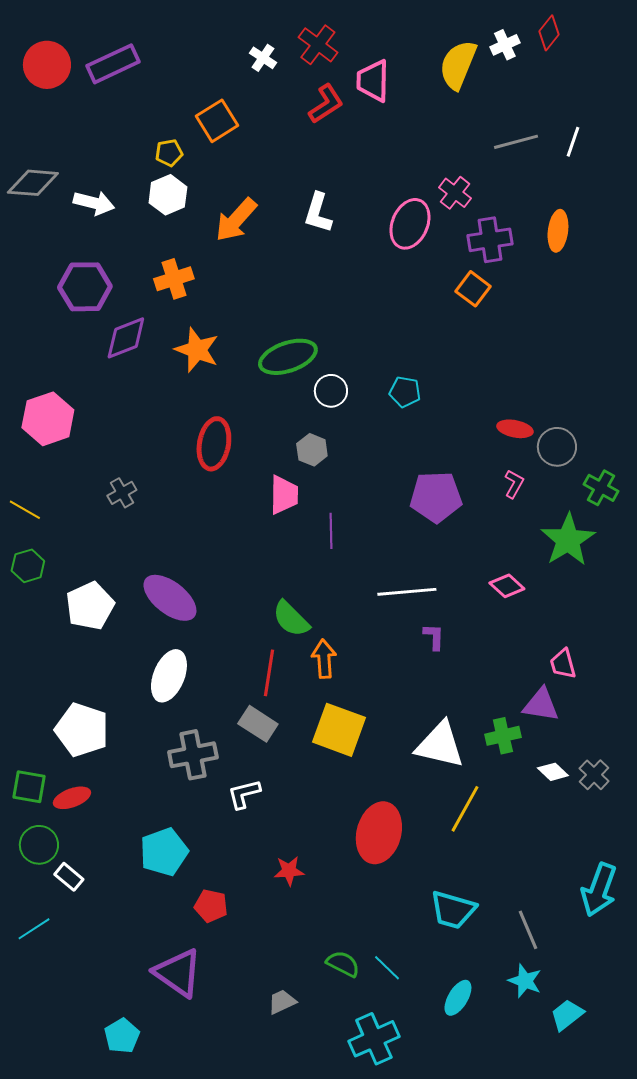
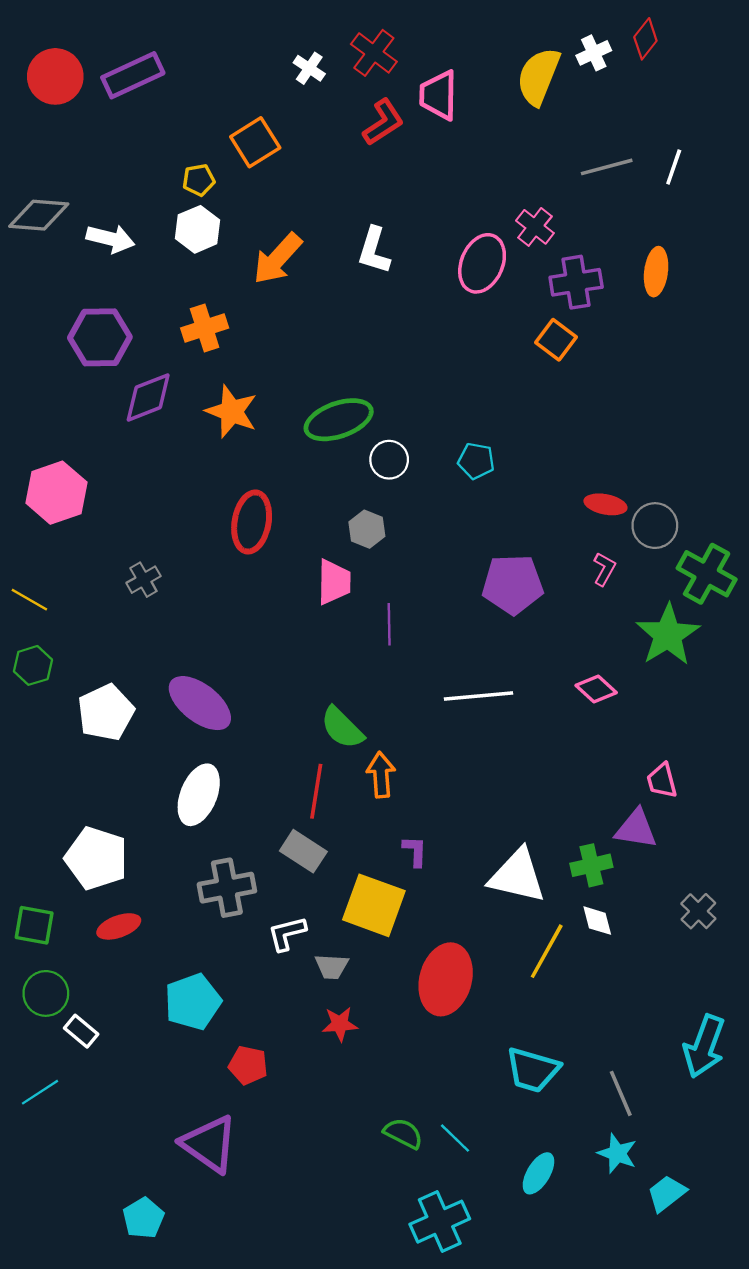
green cross: (601, 488) -> (707, 574), size x1.4
purple L-shape: (434, 637) -> (415, 851), moved
yellow square: (339, 730) -> (374, 905), moved
white diamond: (553, 772) -> (597, 921), moved, turned 32
red ellipse: (72, 798) -> (119, 926), moved
gray trapezoid: (282, 1002) -> (332, 966), moved, turned -152

